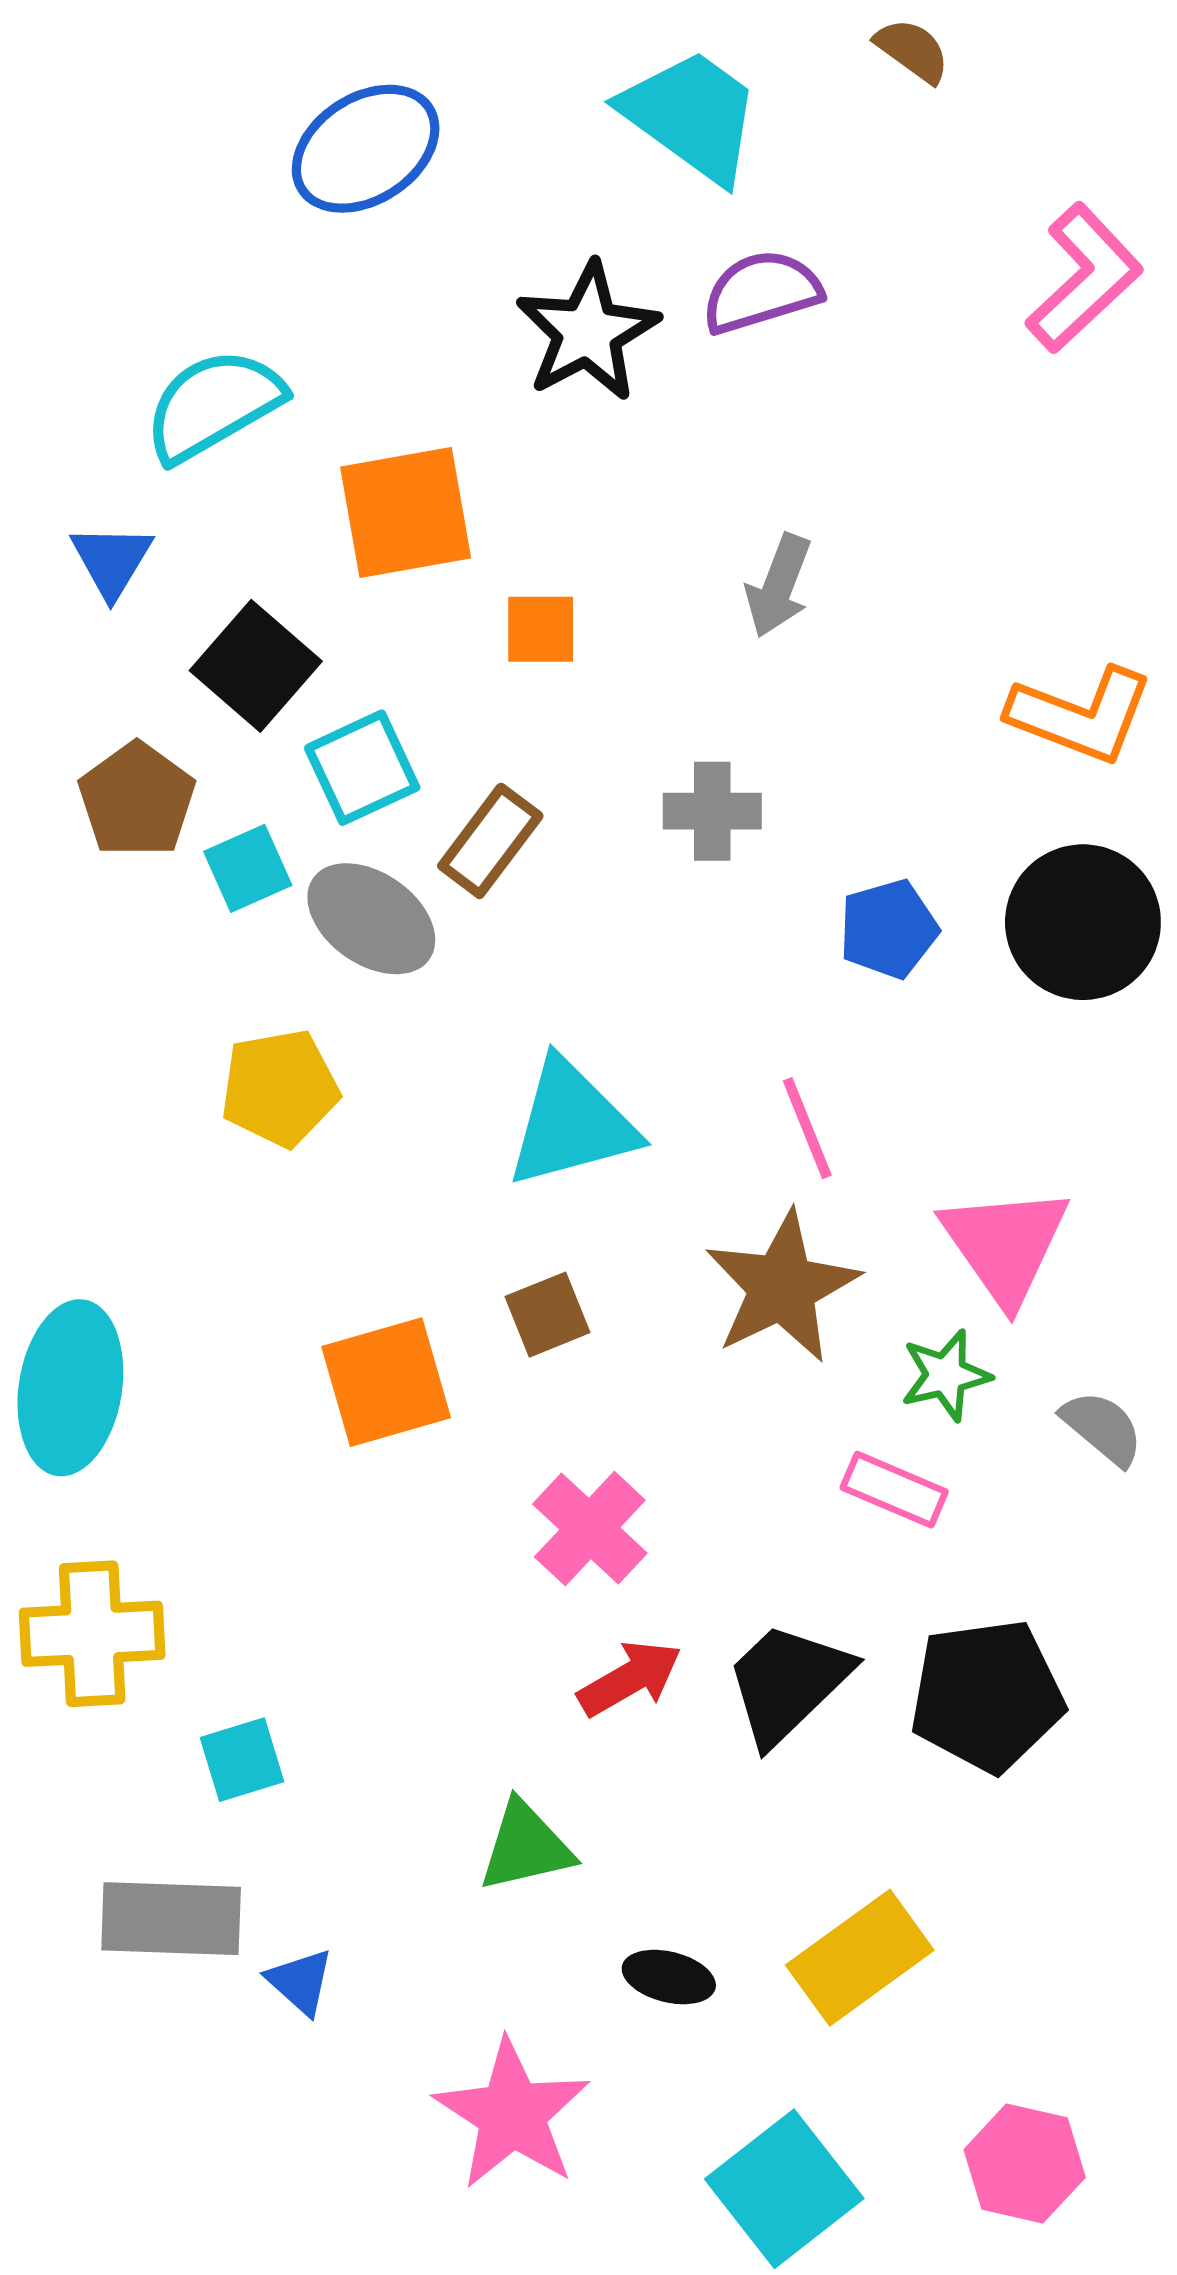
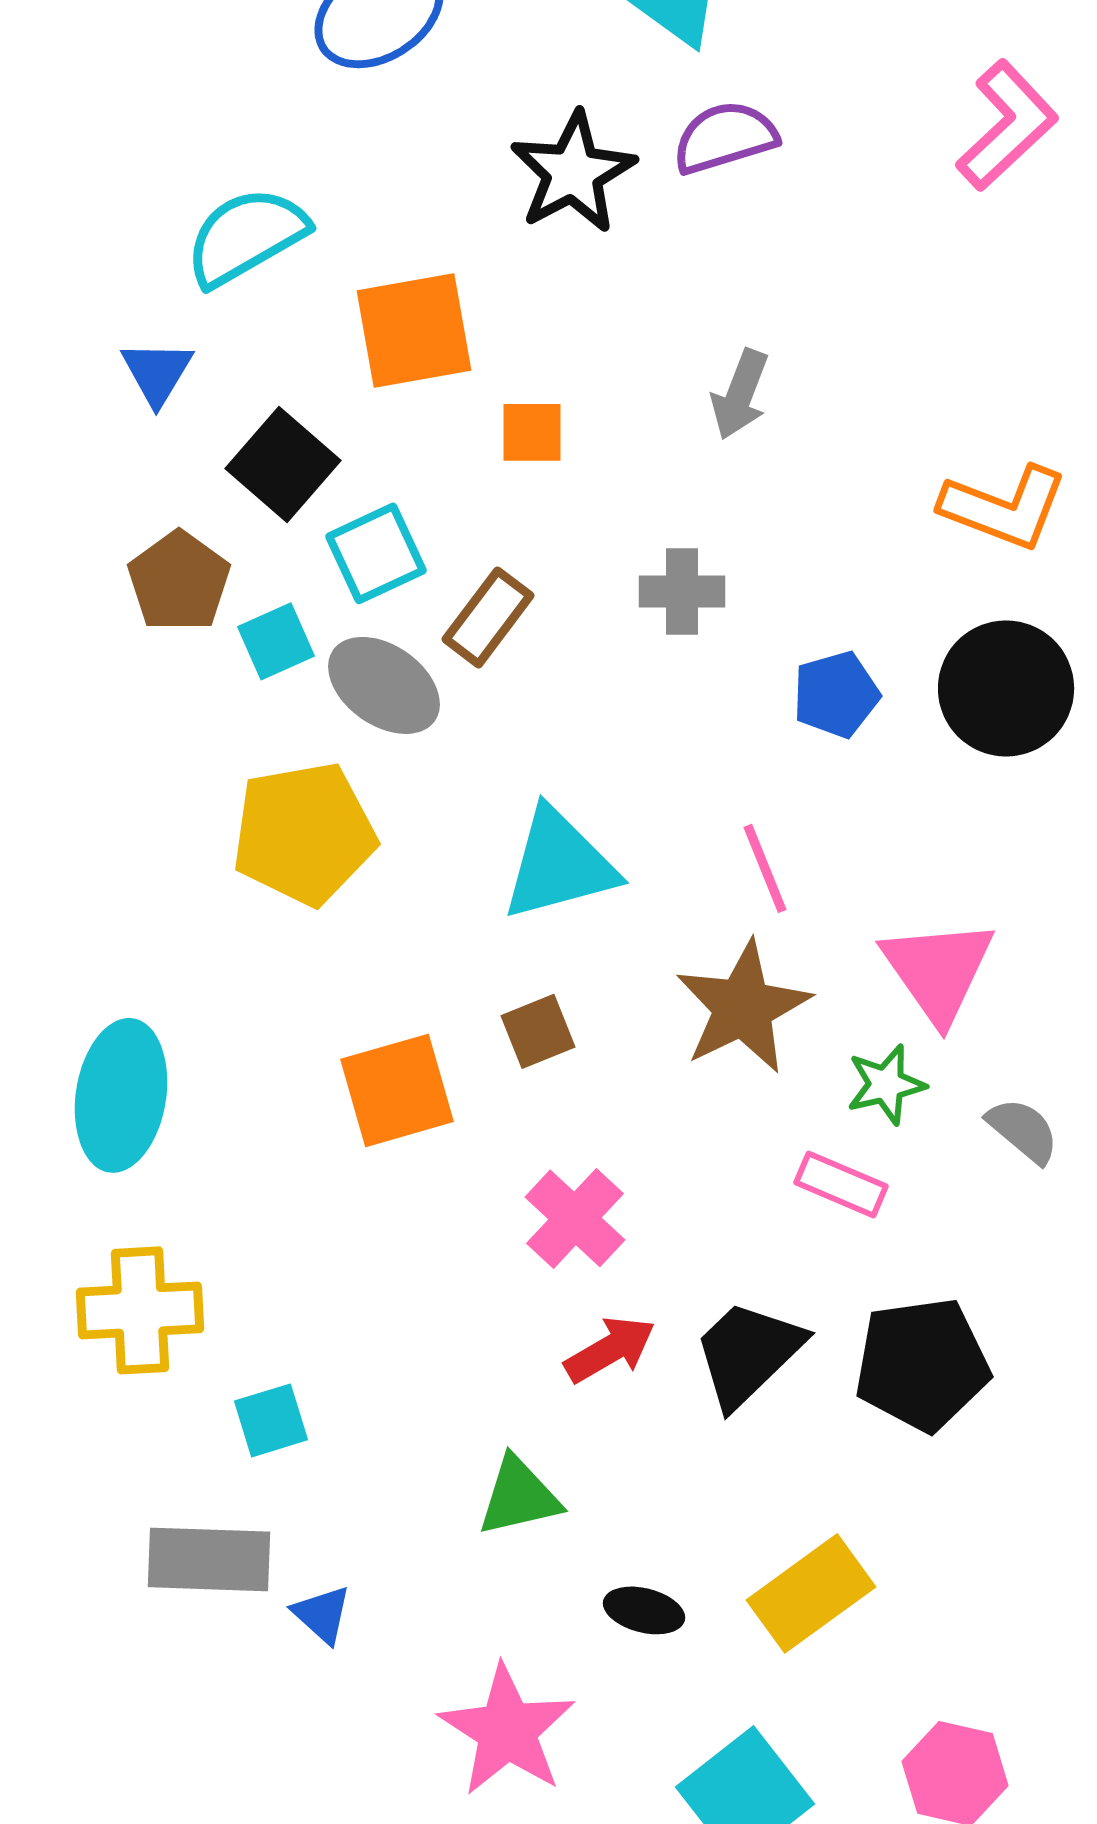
yellow pentagon: (280, 1088) -> (304, 833), size x1.4

